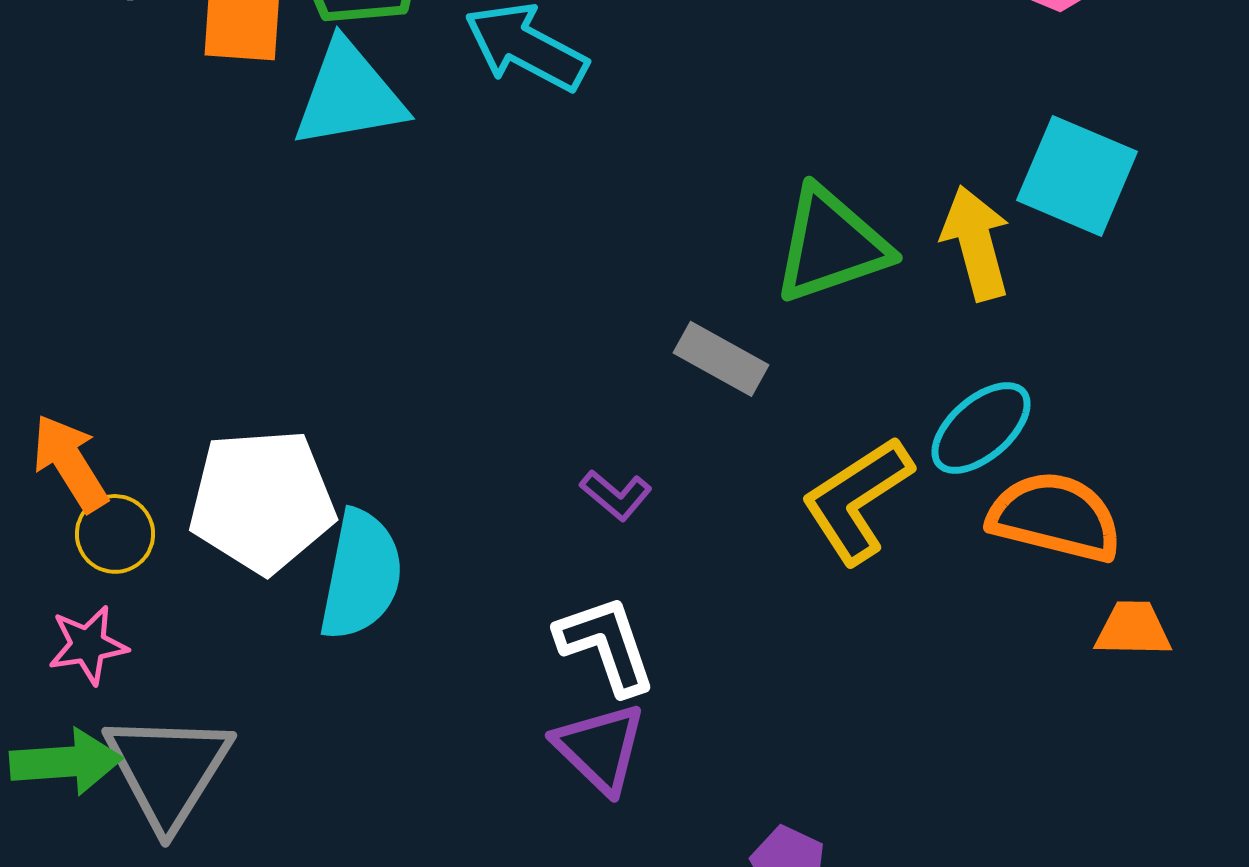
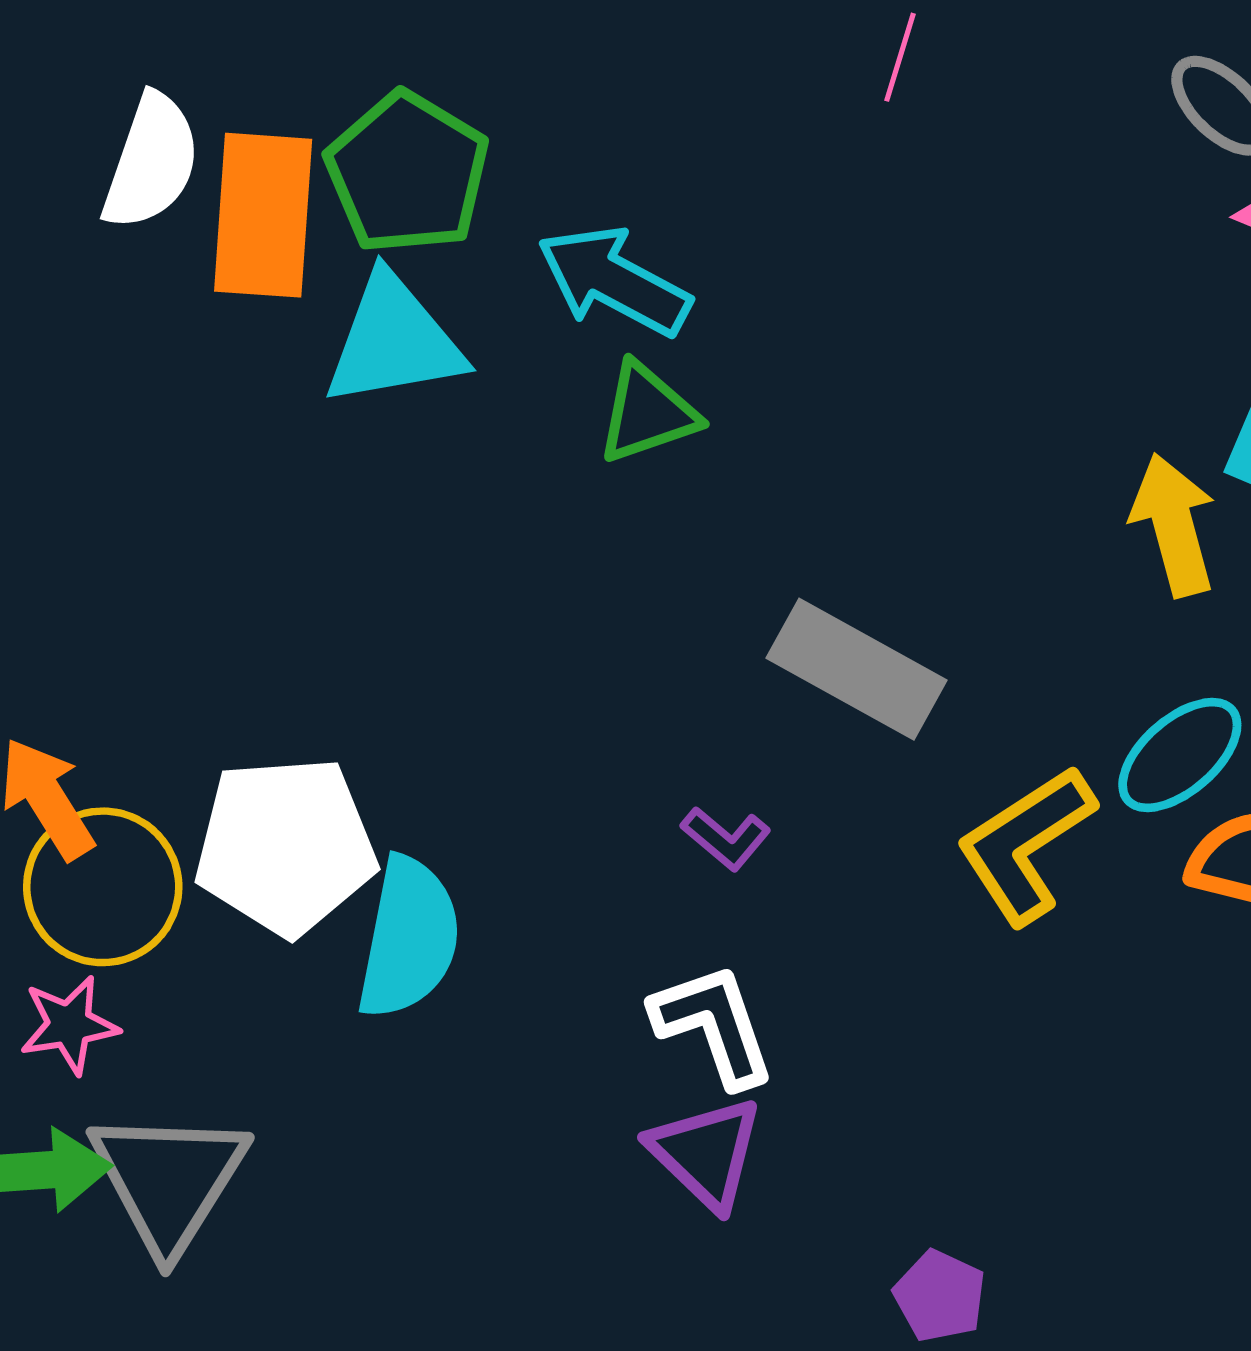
green triangle: (831, 245) -> (648, 413), moved, size x0.7
gray rectangle: (721, 359) -> (856, 669), size x1.5
yellow circle: (115, 534) -> (103, 887), size x1.6

